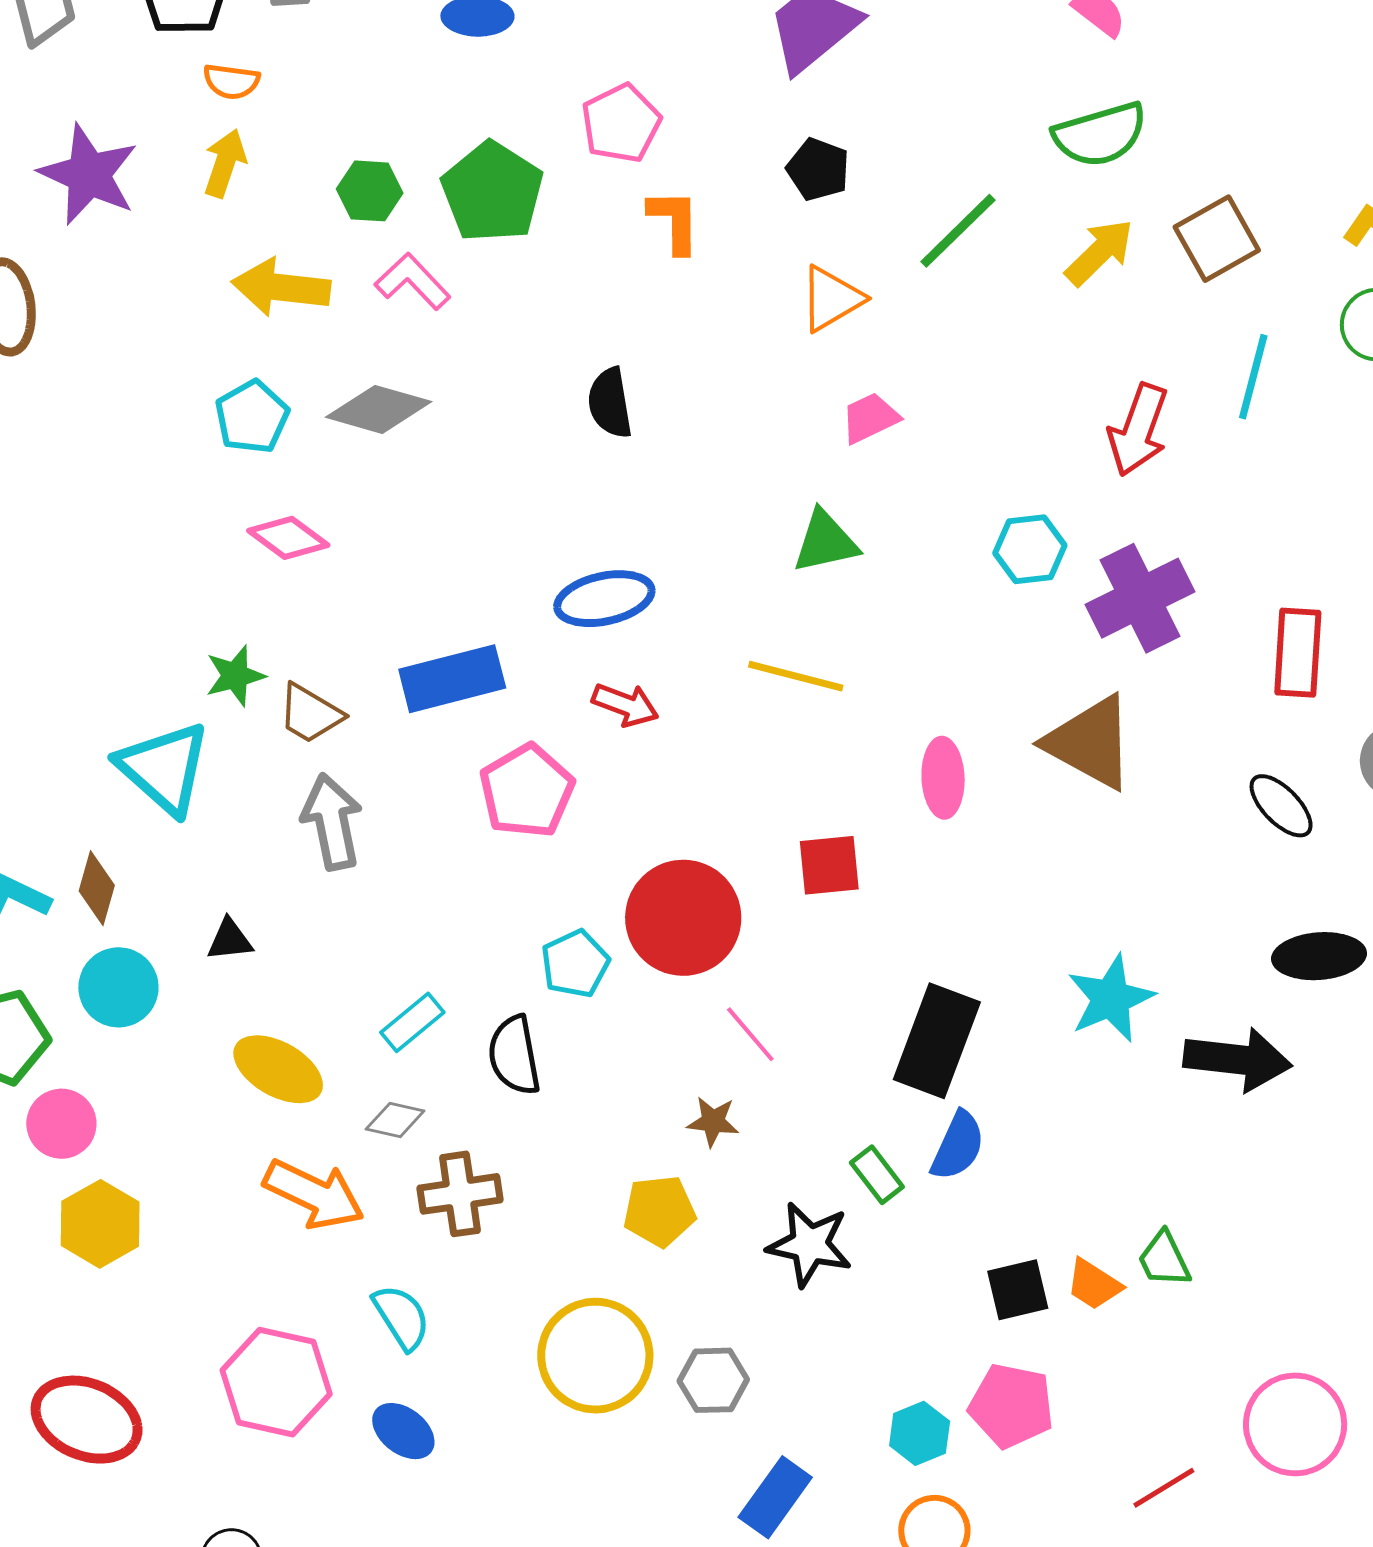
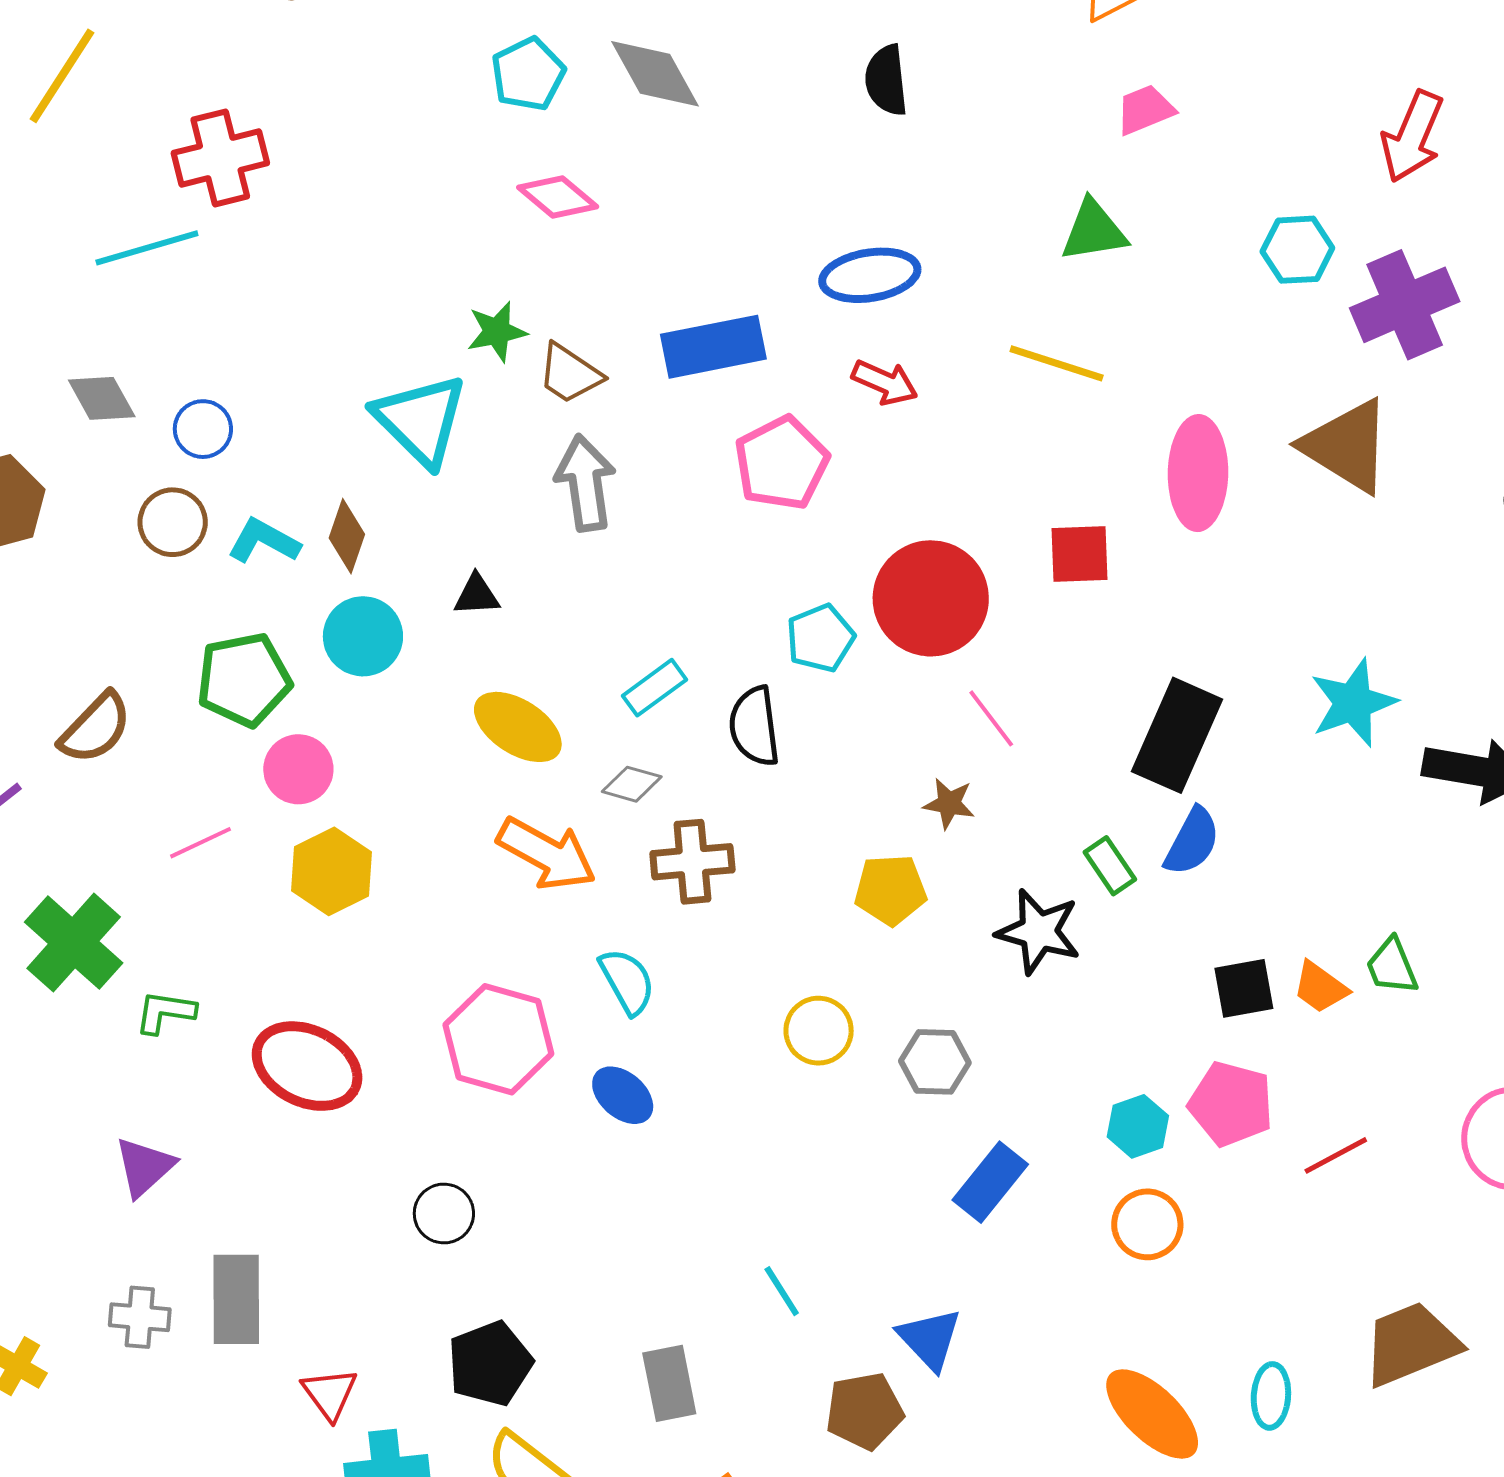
gray diamond: (379, 409) -> (655, 74), turned 42
pink ellipse: (943, 778) -> (1198, 473), size x1.4
yellow circle: (595, 1356) -> (819, 1031), size x0.6
red line: (1164, 1488) -> (1336, 1155), moved

